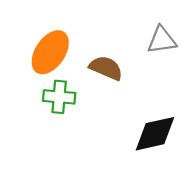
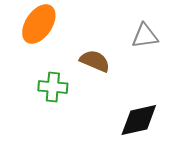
orange ellipse: (50, 52) -> (39, 24), moved

